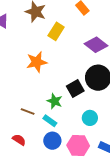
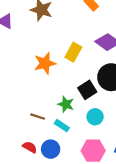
yellow rectangle: (56, 31) -> (73, 52), moved
cyan circle: (90, 118) -> (95, 117), moved
blue circle: (52, 141) -> (51, 149), moved

